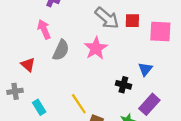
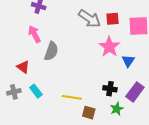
pink star: (96, 48) -> (109, 47), moved
black cross: (123, 85) -> (110, 89), moved
yellow line: (79, 104) -> (72, 97), turned -42
cyan rectangle: (39, 107) -> (36, 91), moved

